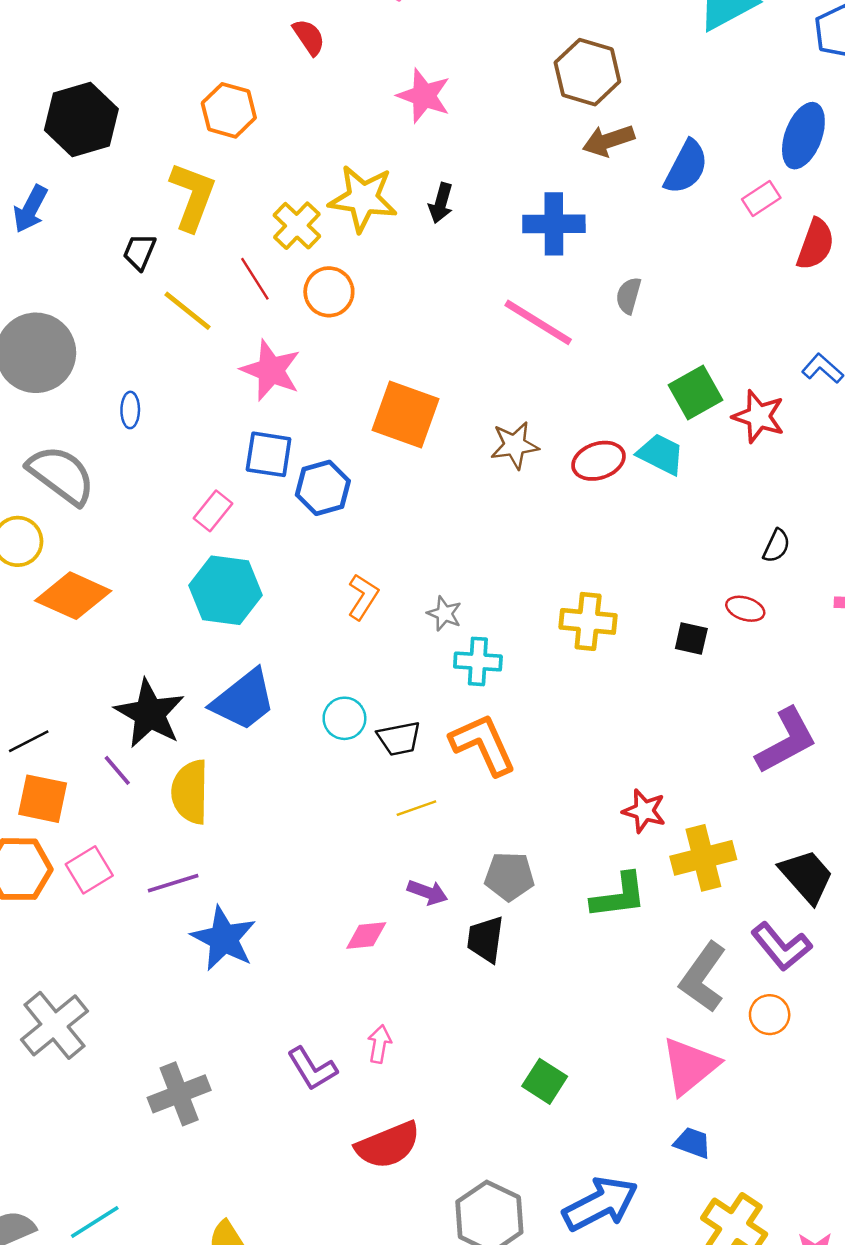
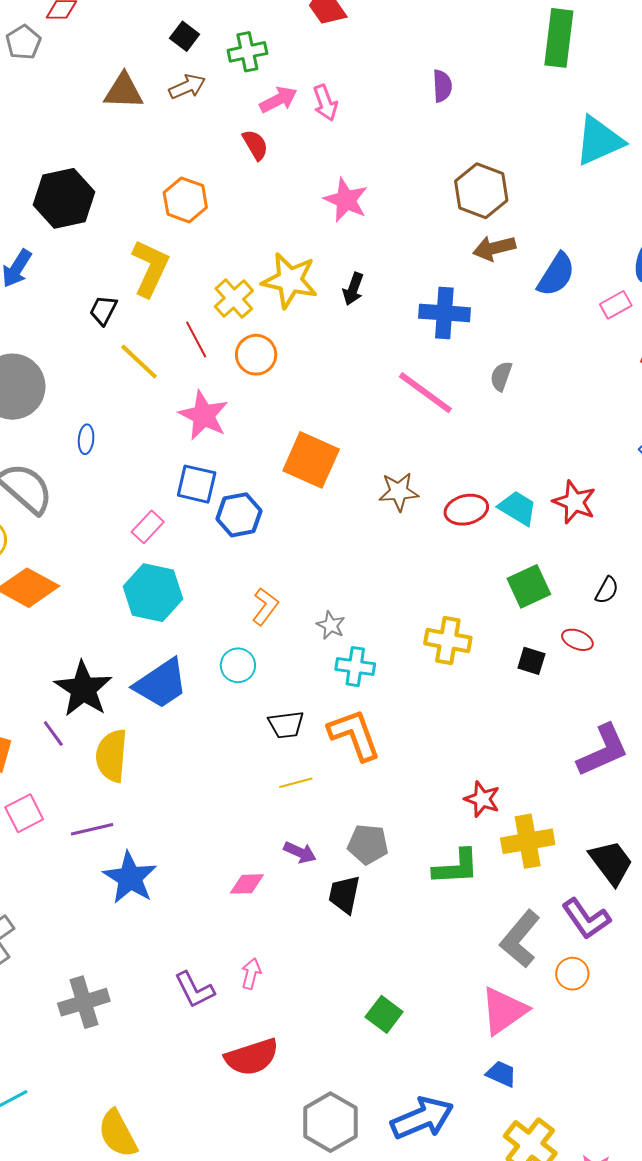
green square: (696, 393) -> (529, 586), moved
red star: (759, 416) -> (574, 502), moved
cyan circle: (344, 718) -> (238, 665), moved

